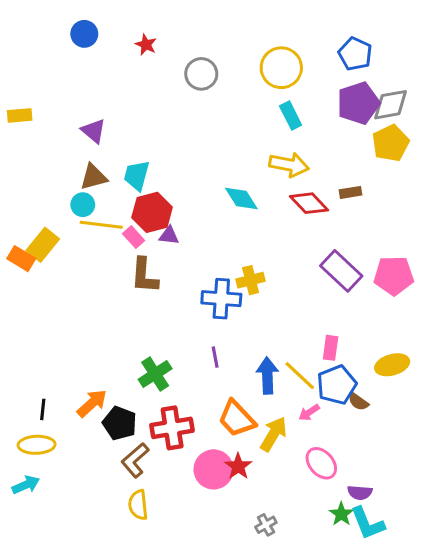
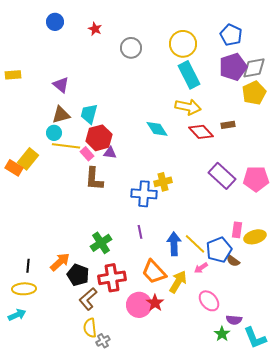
cyan rectangle: (291, 115) -> (189, 75), size x1.5
pink rectangle: (331, 348) -> (237, 230), moved
cyan L-shape: (367, 523) -> (255, 338), moved
gray cross: (266, 525) -> (103, 341), moved

